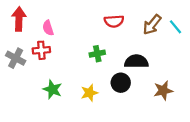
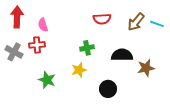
cyan line: (175, 27) -> (157, 24), turned -32
black circle: (121, 83) -> (108, 89), moved
brown star: (163, 91) -> (146, 68), moved
yellow star: (89, 93) -> (79, 70), moved

